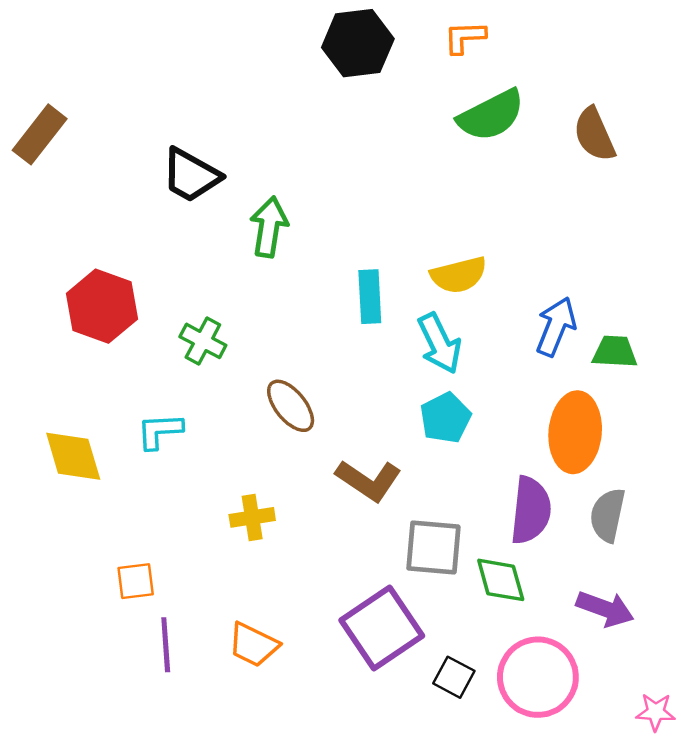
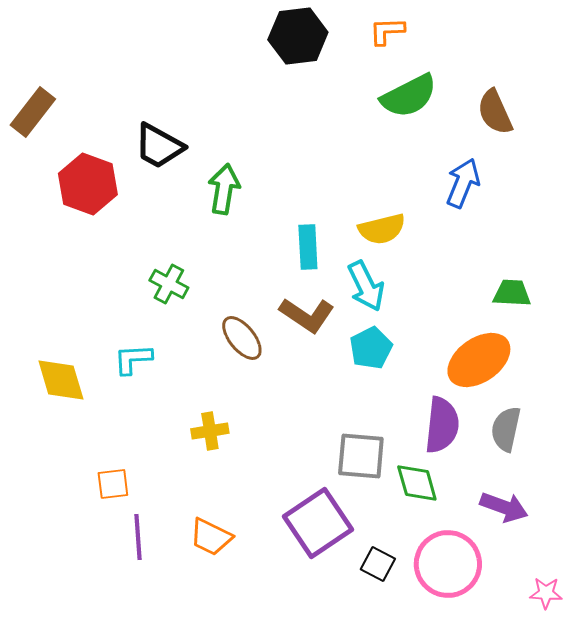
red hexagon: (102, 306) -> (88, 184), moved
blue arrow: (556, 327) -> (463, 183), moved
orange ellipse: (575, 432) -> (479, 360), turned 50
brown L-shape: (369, 480) -> (307, 315), moved

